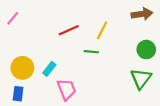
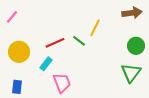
red line: (69, 30) -> (55, 43), moved
green line: (91, 52) -> (79, 41), moved, turned 32
yellow circle: (22, 68) -> (19, 52), moved

